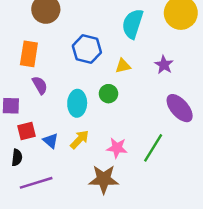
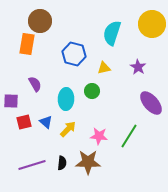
orange rectangle: (29, 54) -> (27, 44), moved
blue triangle: (51, 141) -> (46, 122), moved
black semicircle: (17, 158) -> (62, 163), moved

